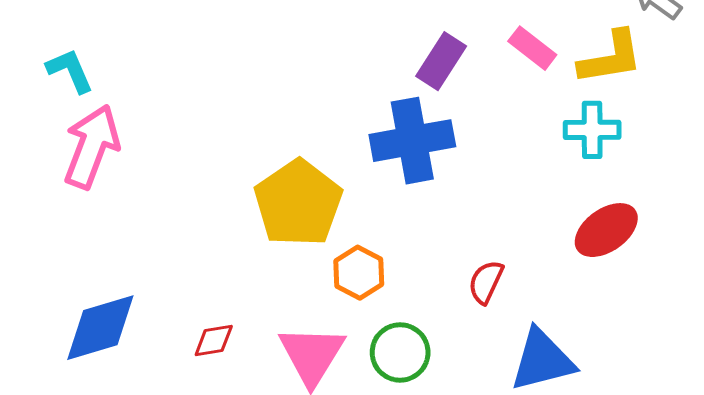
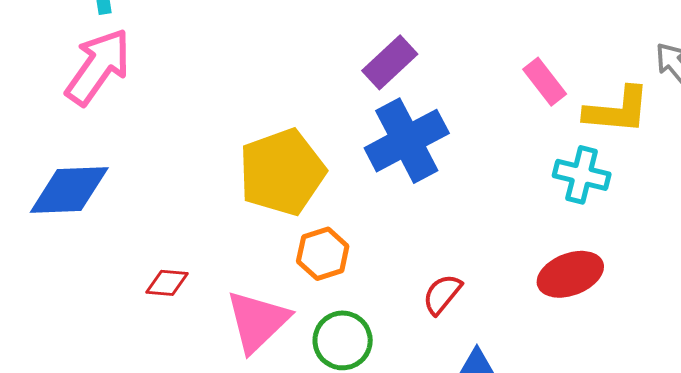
purple rectangle: (441, 61) -> (390, 62), moved
blue cross: (412, 141) -> (407, 141), turned -32
blue diamond: (100, 328) -> (69, 190), moved

